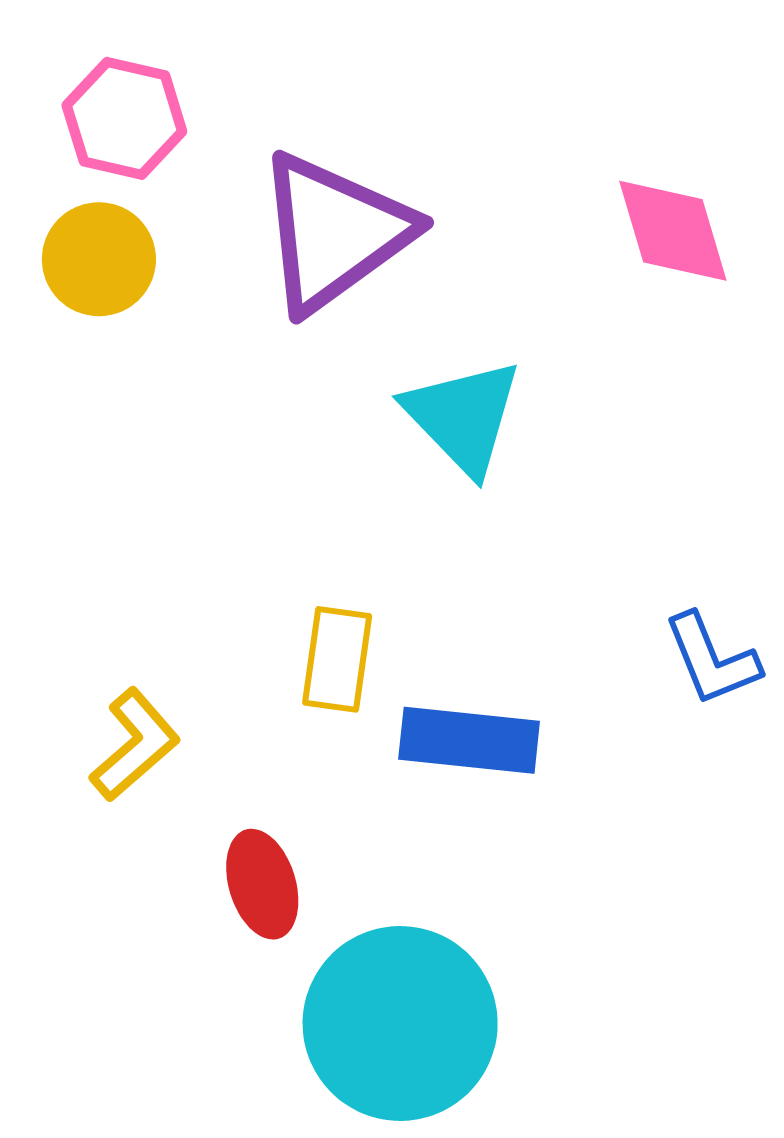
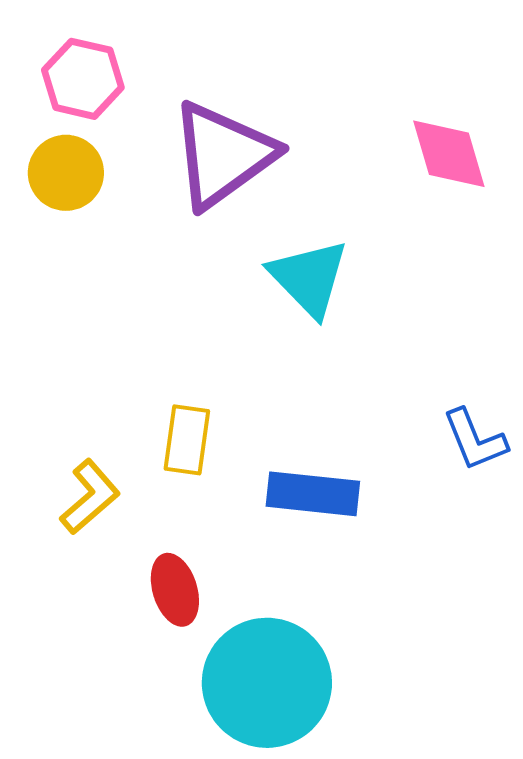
yellow rectangle: (337, 659) -> (187, 440), moved

